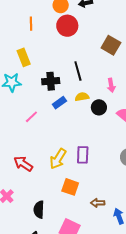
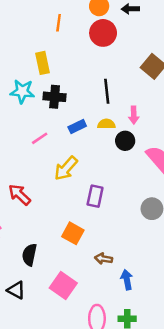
black cross: (51, 81) -> (55, 97), moved
pink arrow: (111, 85) -> (134, 115), moved
yellow arrow: (58, 159) -> (66, 168), moved

